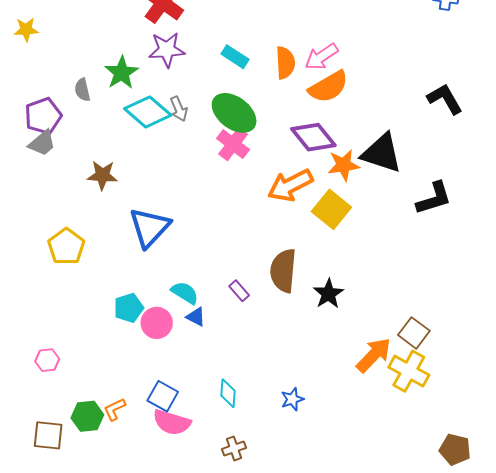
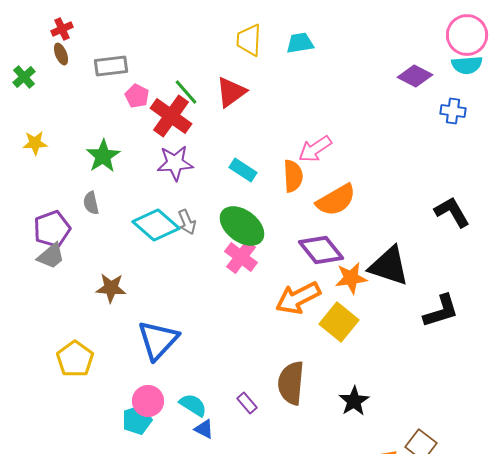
pink arrow: (321, 57) -> (315, 149), moved
green star: (122, 73) -> (103, 156), moved
black star: (328, 294) -> (354, 401), moved
pink circle: (157, 323) -> (148, 401), moved

